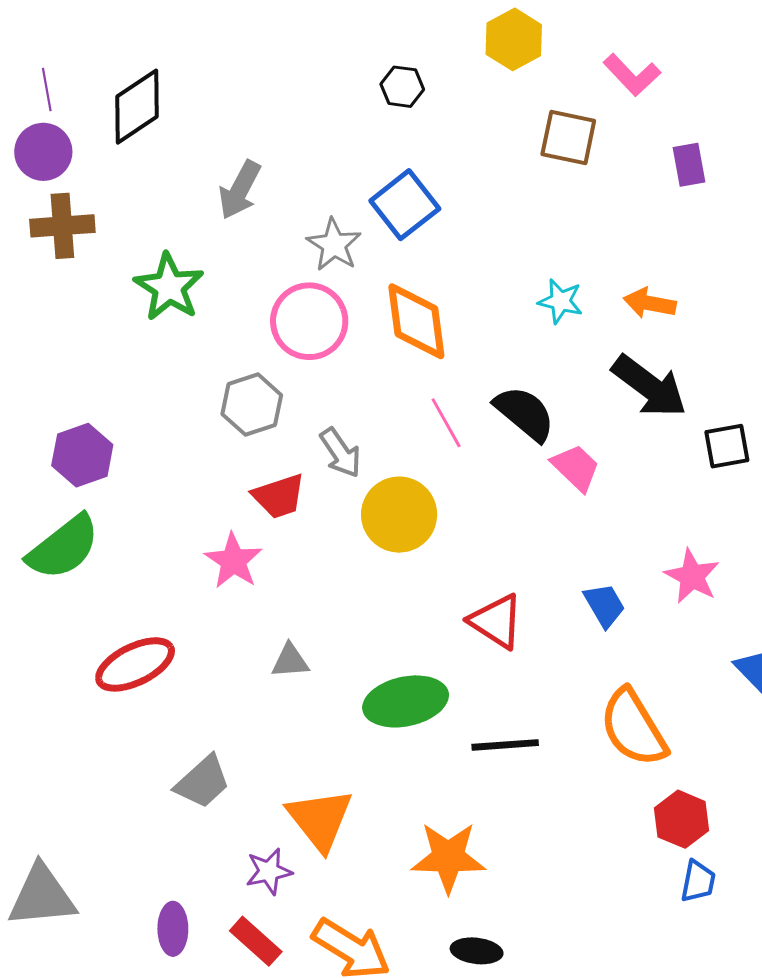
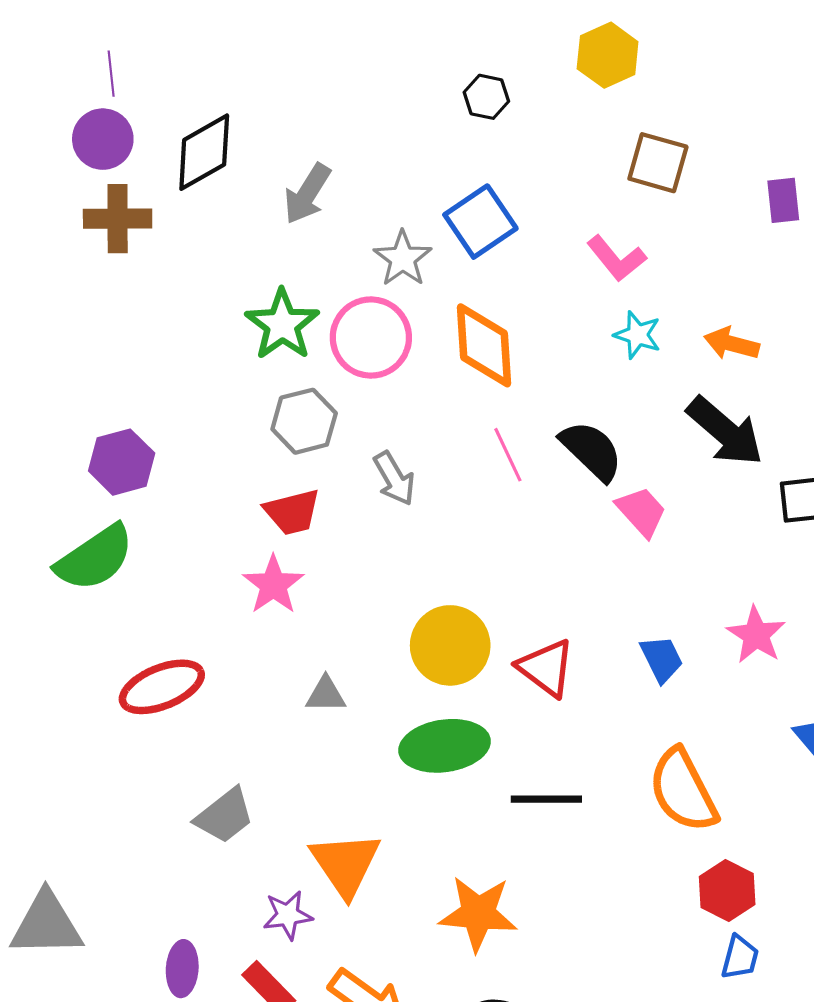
pink L-shape: (632, 75) -> (616, 258), moved
black diamond: (137, 107) -> (204, 152), moved
green star: (169, 287) -> (282, 325), moved
red trapezoid: (279, 496) -> (292, 512), moved
yellow circle: (399, 515) -> (450, 645), moved

